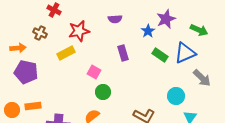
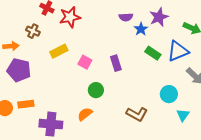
purple semicircle: (115, 19) -> (126, 17), moved
red star: (79, 31) -> (70, 17), moved
purple rectangle: (123, 53) -> (116, 63), moved
pink square: (94, 72) -> (85, 62), moved

